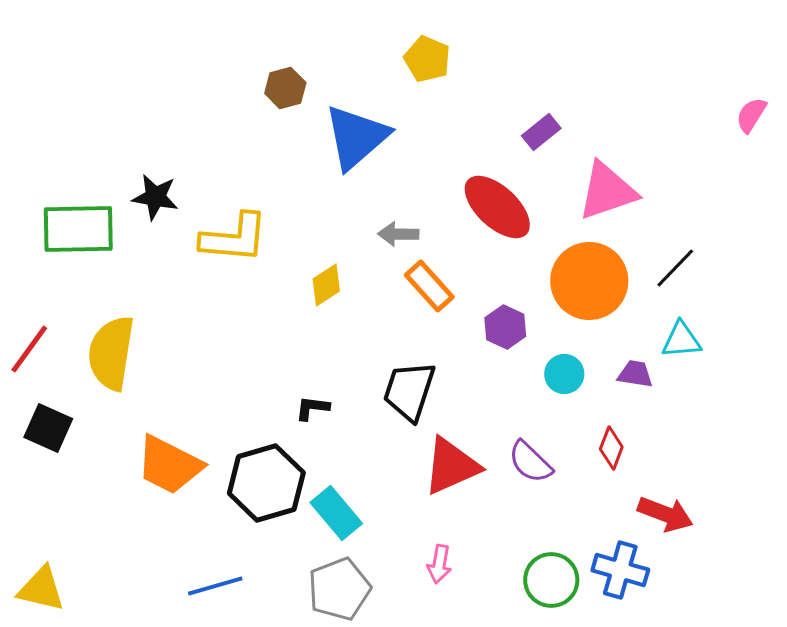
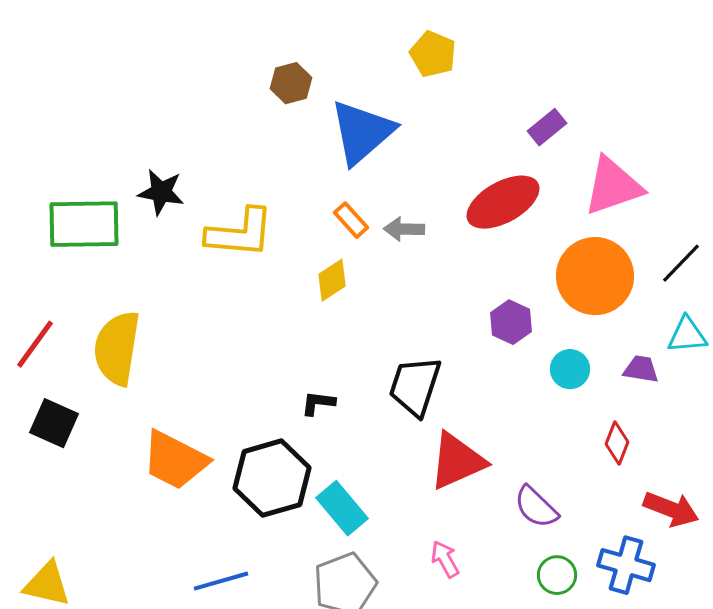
red ellipse: (497, 207) -> (503, 202), turned -72
orange rectangle: (429, 286) -> (351, 220), moved, size x0.7
purple semicircle: (530, 462) -> (536, 507), moved
pink arrow: (439, 564) -> (445, 559), turned 141
green circle: (551, 580) -> (557, 575), size x0.7

